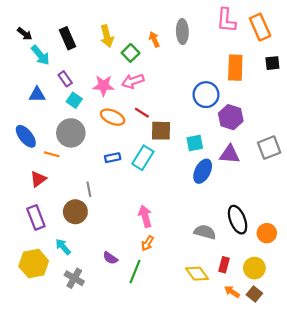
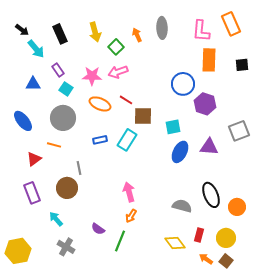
pink L-shape: (226, 20) -> (201, 31), moved
black square: (272, 63) -> (242, 65), moved
orange line: (52, 154) -> (54, 145), moved
purple triangle: (230, 154) -> (209, 147), moved
yellow hexagon: (34, 264) -> (18, 251), moved

